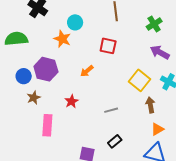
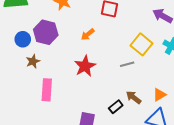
red star: (71, 101) -> (85, 66), moved, size x1.5
brown arrow: (150, 105) -> (134, 97), moved, turned -42
gray line: (111, 110) -> (127, 64), moved

